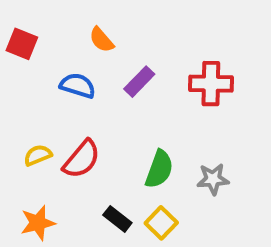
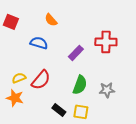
purple rectangle: (139, 82) -> (76, 53), moved
orange star: (38, 223) -> (15, 98), moved, turned 30
yellow square: (161, 223) -> (81, 112), turned -35

